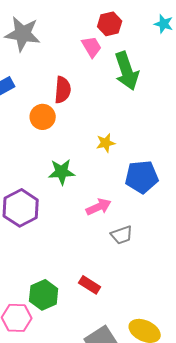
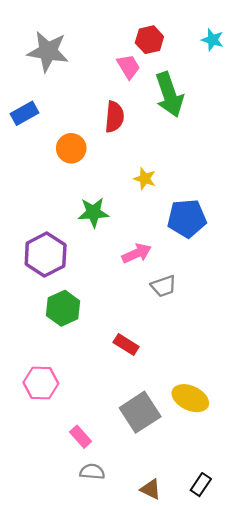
red semicircle: (63, 90) -> (114, 117), moved
yellow star: (106, 143) -> (145, 179), turned 30
green hexagon: (44, 295) -> (63, 308), moved

